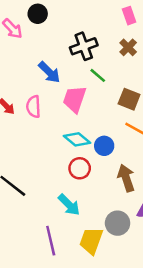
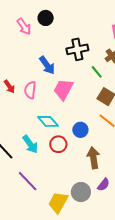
green line: (98, 75) -> (97, 72), moved
cyan diamond: (77, 139) -> (48, 121), moved
cyan arrow: (69, 205) -> (30, 144), moved
purple line: (51, 241) -> (28, 181), moved, turned -40

